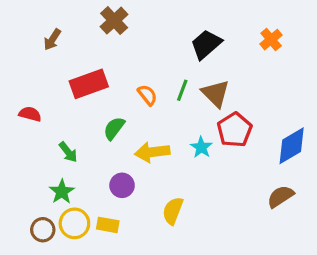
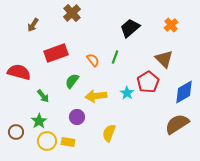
brown triangle: (216, 93) -> (164, 59), moved
red semicircle: (30, 114) -> (19, 72), size x1.6
brown semicircle: (281, 196) -> (177, 124), size x1.4
brown circle: (43, 230) -> (16, 132), moved

